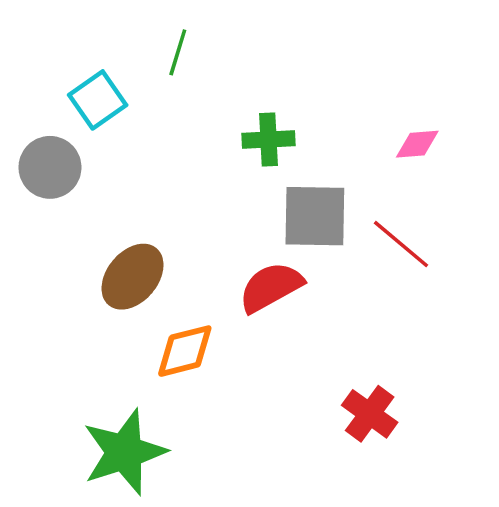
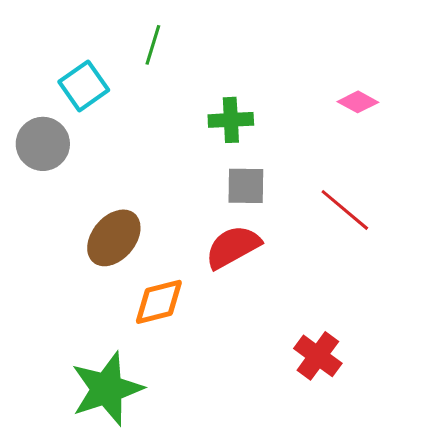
pink diamond: (417, 144) -> (358, 102), moved, turned 33
gray square: (315, 216) -> (246, 186), moved, size x0.7

